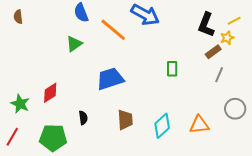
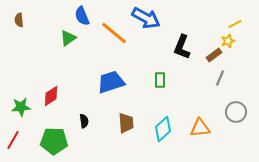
black L-shape: (206, 25) -> (182, 47), moved
green triangle: (74, 44) -> (68, 38), moved
green rectangle: (172, 69) -> (160, 80), moved
green star: (20, 104) -> (21, 107), turned -30

